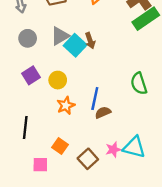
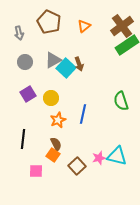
brown semicircle: (103, 112) -> (56, 144), moved, turned 88

